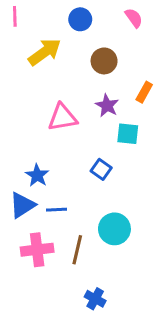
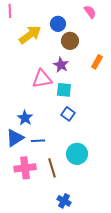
blue circle: (80, 19) -> (58, 24), moved
purple star: (107, 106) -> (61, 65), moved
cyan square: (128, 134) -> (64, 90), moved
brown line: (77, 250) -> (52, 168), turned -30

